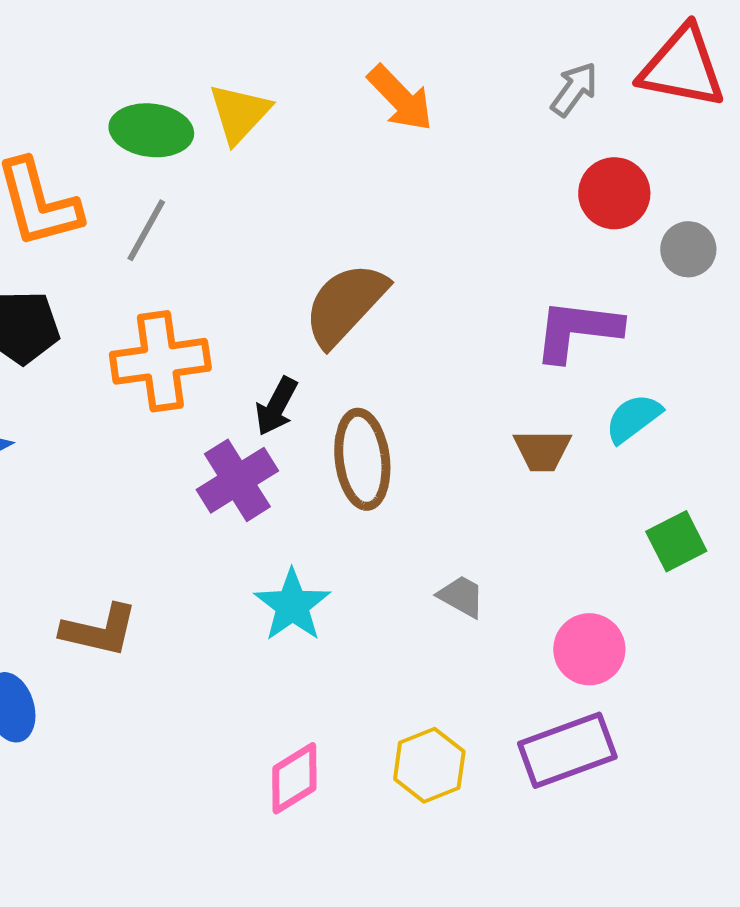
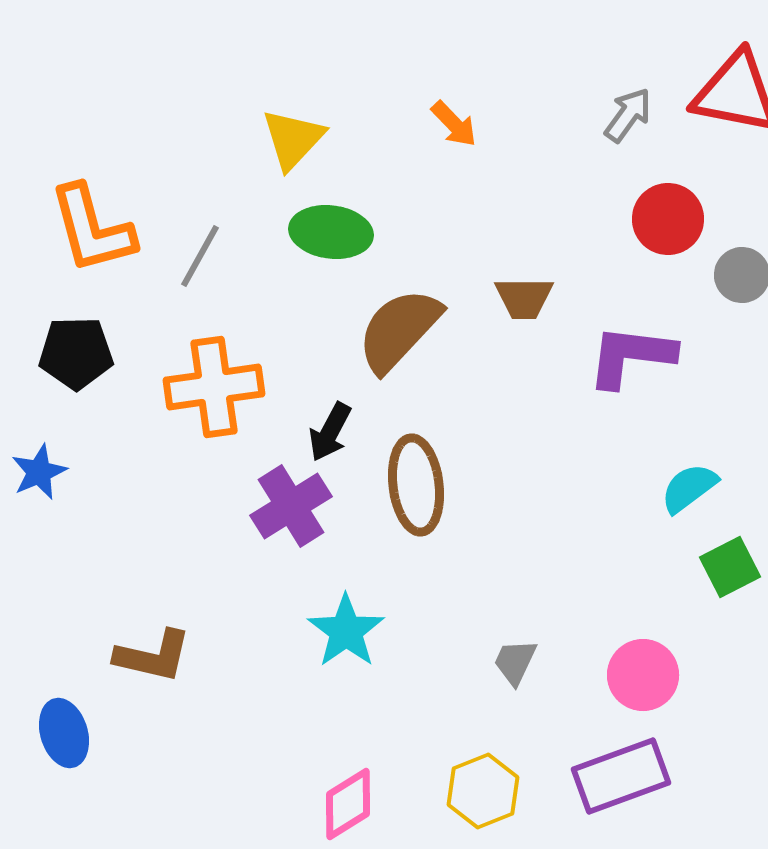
orange arrow: (400, 98) -> (454, 124), size x0.7
green ellipse: (151, 130) -> (331, 232), moved
cyan semicircle: (633, 418) -> (689, 488), moved
brown trapezoid: (542, 450) -> (524, 298), moved
gray trapezoid: (461, 596) -> (515, 662), moved, turned -94

